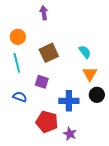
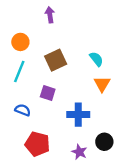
cyan line: (17, 63) -> (19, 71), turned 36
black circle: (97, 95) -> (104, 142), moved
red pentagon: (47, 122) -> (37, 144), moved

